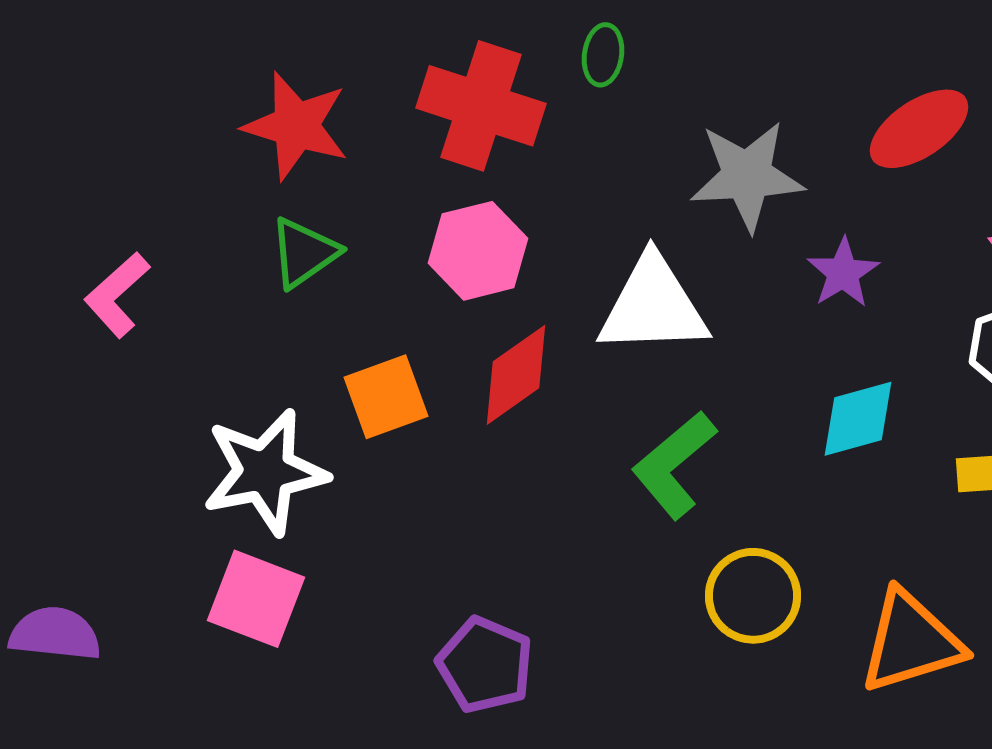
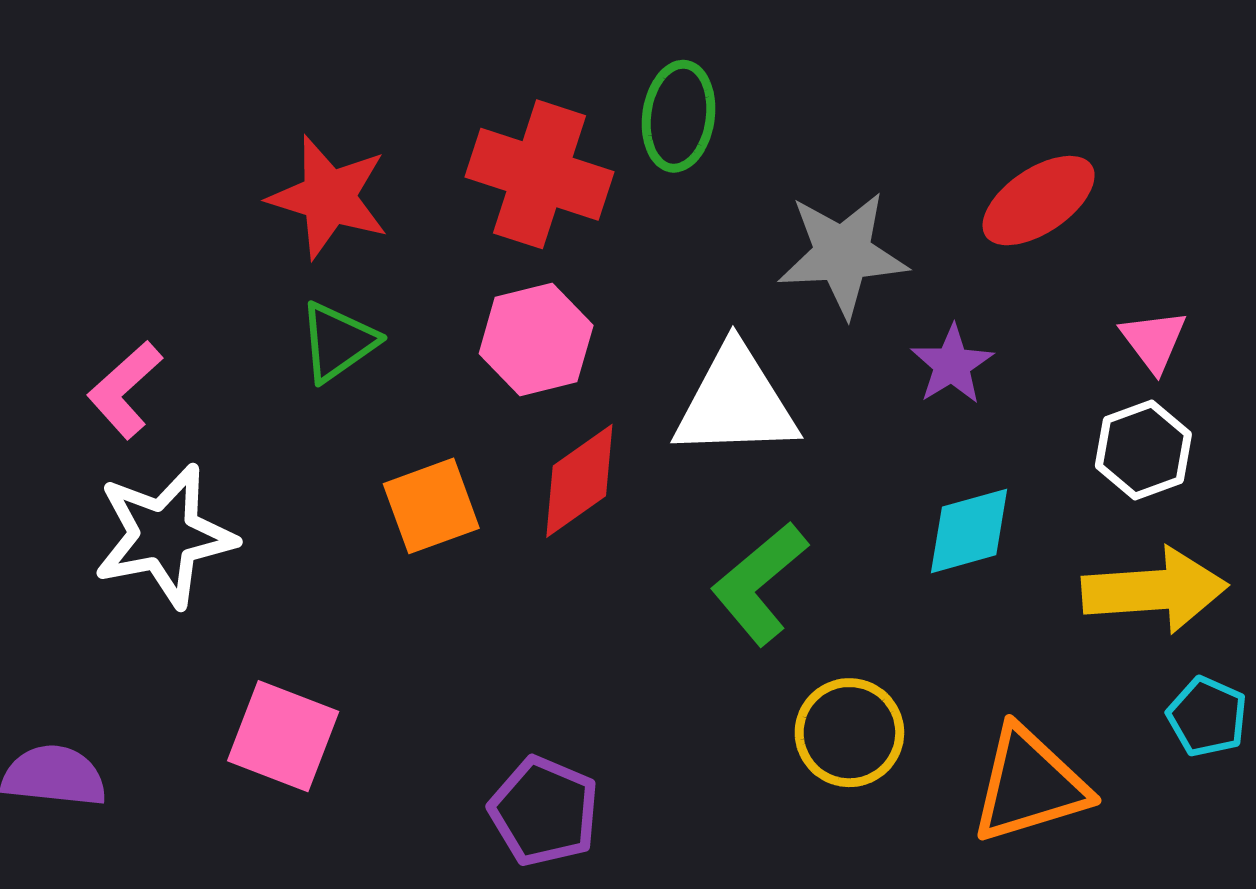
green ellipse: (603, 55) -> (679, 116), size x1.5
white star: (265, 472) -> (165, 536), moved

